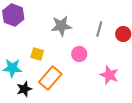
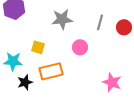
pink star: (109, 75) -> (112, 82), moved
orange rectangle: (50, 78) -> (51, 71), turned 35

